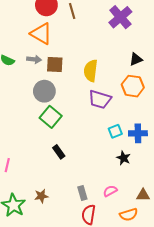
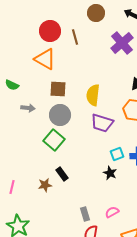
gray arrow: (34, 59) -> (28, 108), moved
gray circle: (44, 91) -> (60, 115), moved
black star: (124, 158) -> (110, 173), moved
brown star: (41, 196) -> (45, 185), moved

